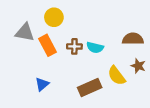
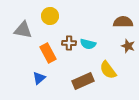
brown semicircle: (133, 39) -> (123, 22), moved
orange rectangle: (47, 45) -> (48, 53), moved
brown star: (138, 66) -> (128, 46), moved

